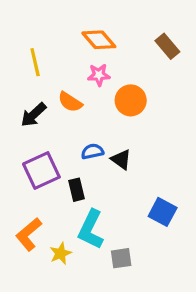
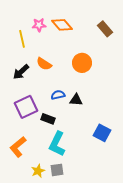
pink star: (99, 75) -> (39, 25), moved
black triangle: (121, 159) -> (76, 100), turned -32
black rectangle: (76, 190) -> (48, 119), turned -56
yellow star: (61, 253) -> (38, 171), moved
gray square: (121, 258) -> (57, 170), moved

